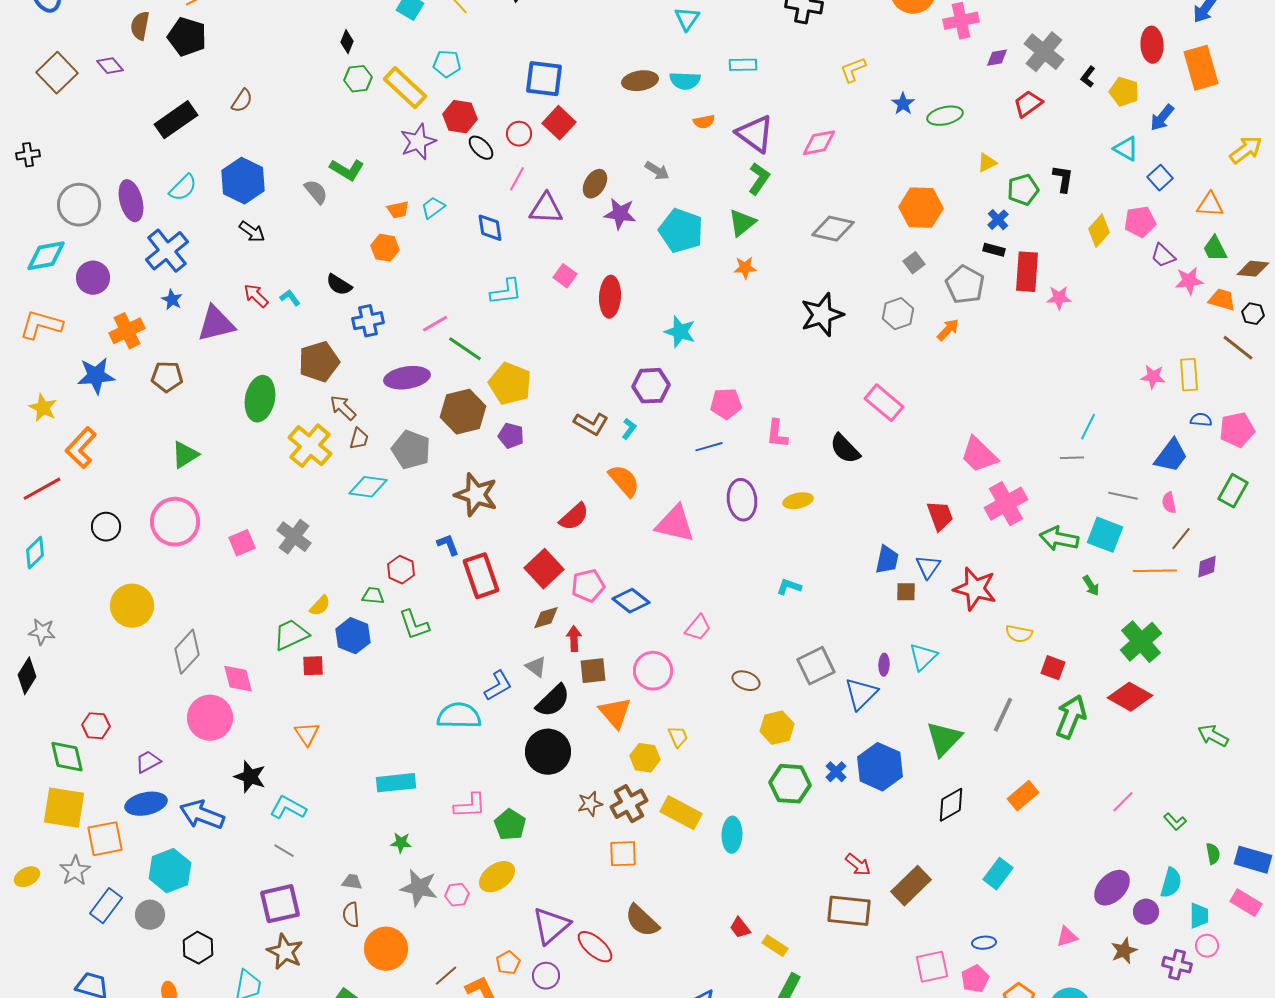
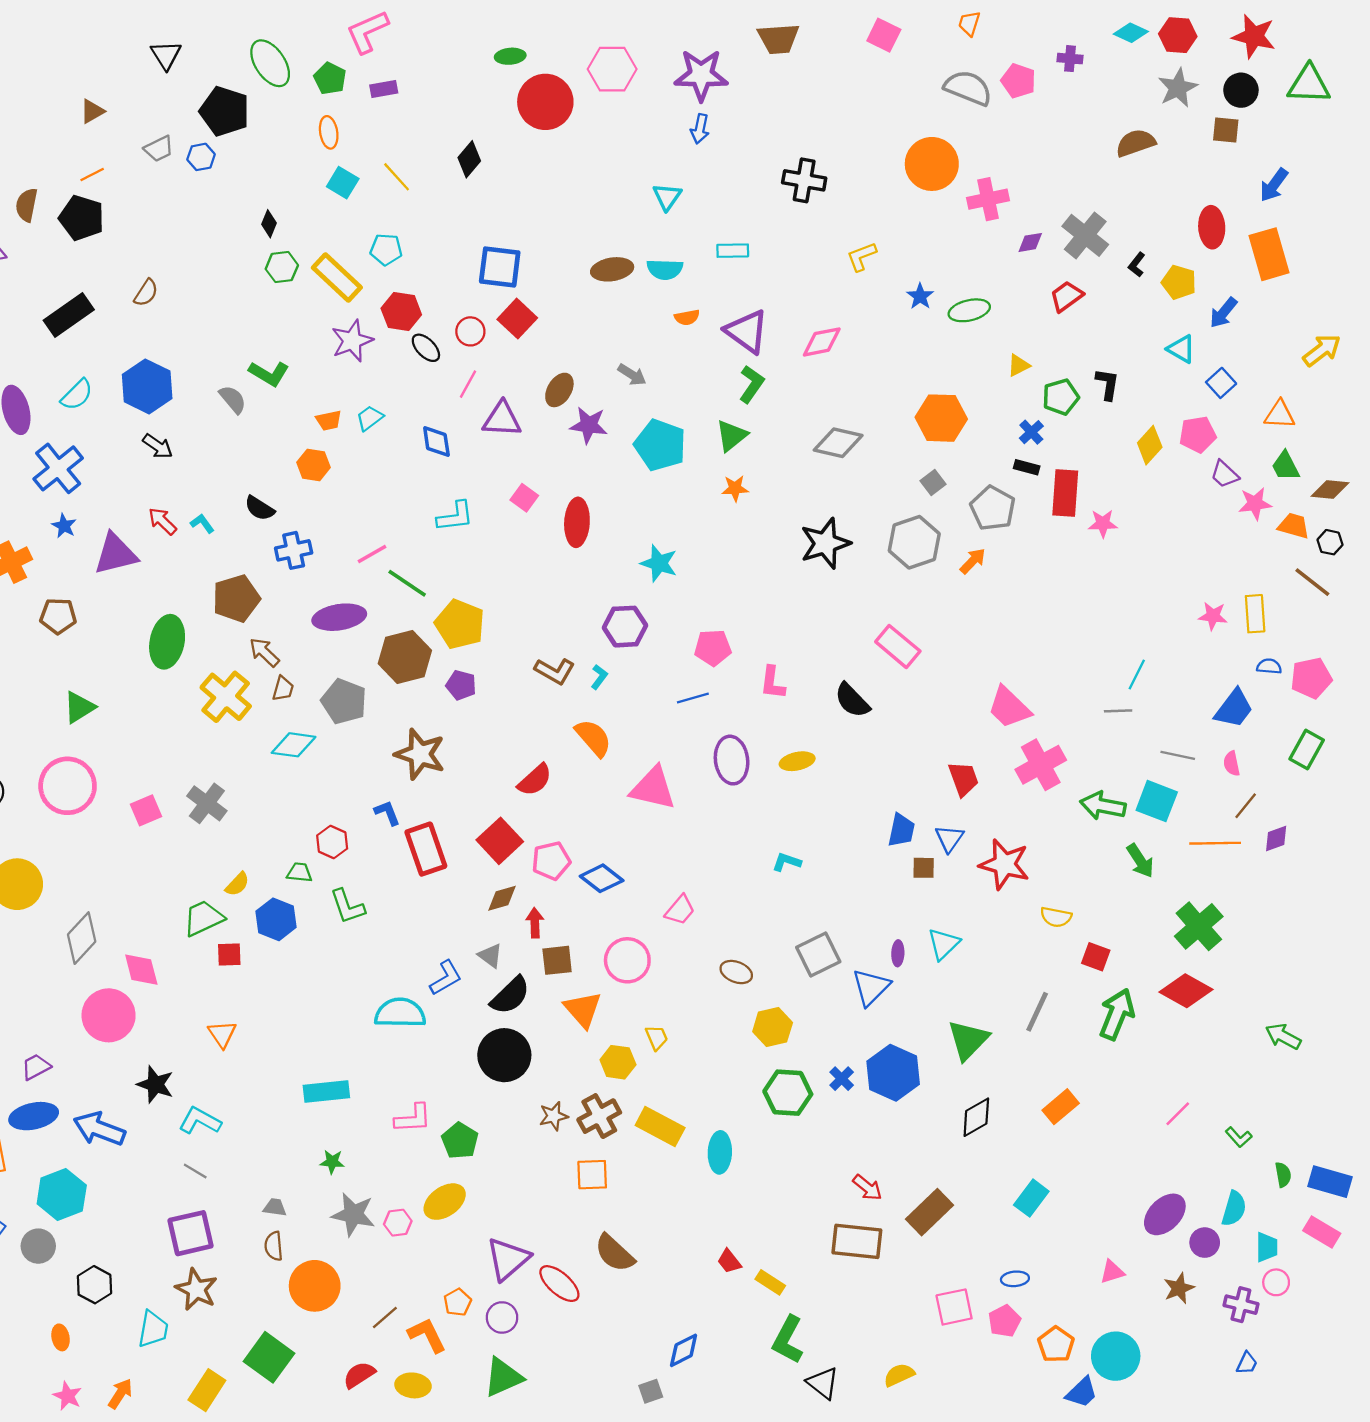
gray hexagon: (898, 314) -> (914, 542), size x1.4
green arrow: (1091, 586) -> (1140, 861), size x1.4

